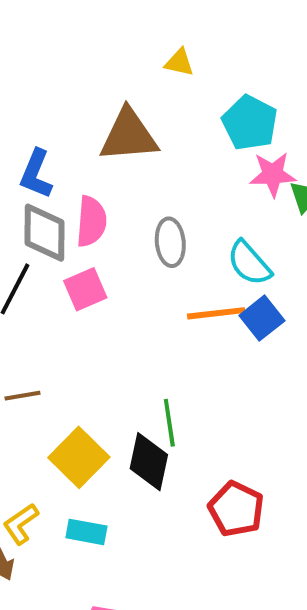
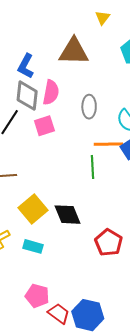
yellow triangle: (179, 62) -> (103, 18), turned 49
green line: (169, 423) -> (93, 167), moved
black diamond: (149, 462) -> (68, 215), turned -40

